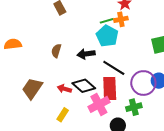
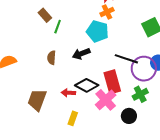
green line: (107, 21) -> (58, 27), moved, turned -40
black line: (114, 68) -> (126, 59), moved

